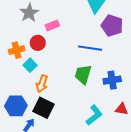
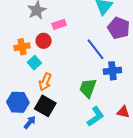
blue line: (90, 48) -> (95, 49), turned 40
green trapezoid: (83, 74) -> (88, 88), moved
blue cross: (112, 80) -> (112, 71), moved

